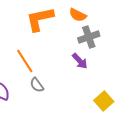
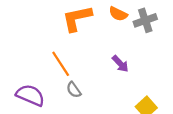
gray cross: (89, 37) -> (145, 20), moved

